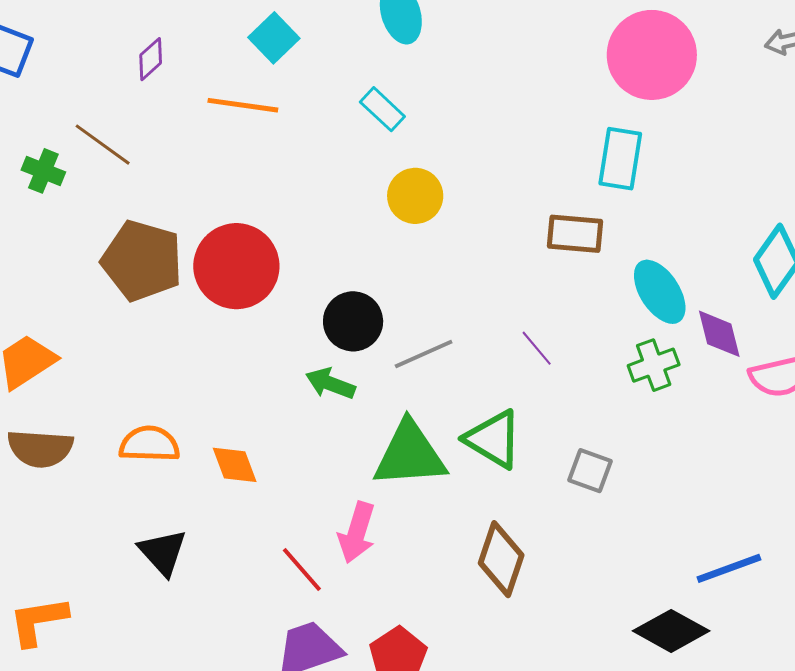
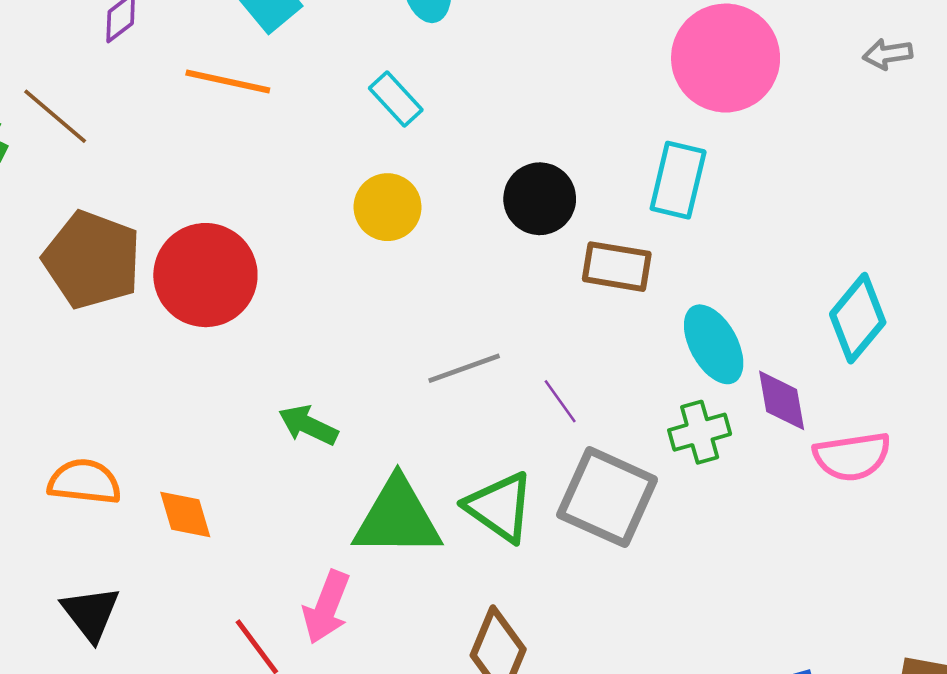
yellow circle: (415, 196) -> (388, 207), moved
black circle: (353, 321) -> (540, 199), moved
gray line: (424, 354) -> (464, 368), moved
gray square: (590, 471) -> (607, 497), moved, size x1.8

